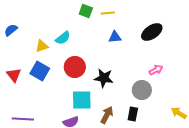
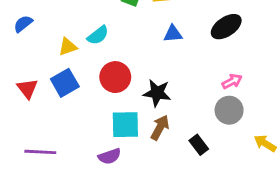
blue square: (40, 71) -> (65, 83), turned 30
gray circle: (142, 90) -> (229, 110), moved
black rectangle: (133, 114) -> (199, 145), turned -48
brown arrow: (107, 115) -> (160, 127), moved

